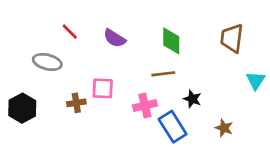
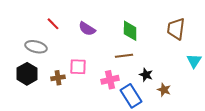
black hexagon: (22, 108) -> (27, 74), moved
brown star: (224, 128) -> (164, 90), moved

